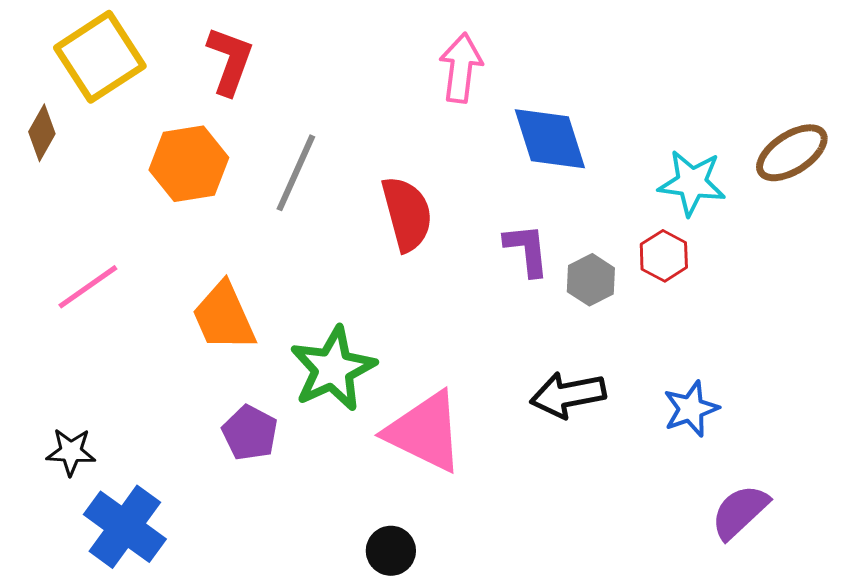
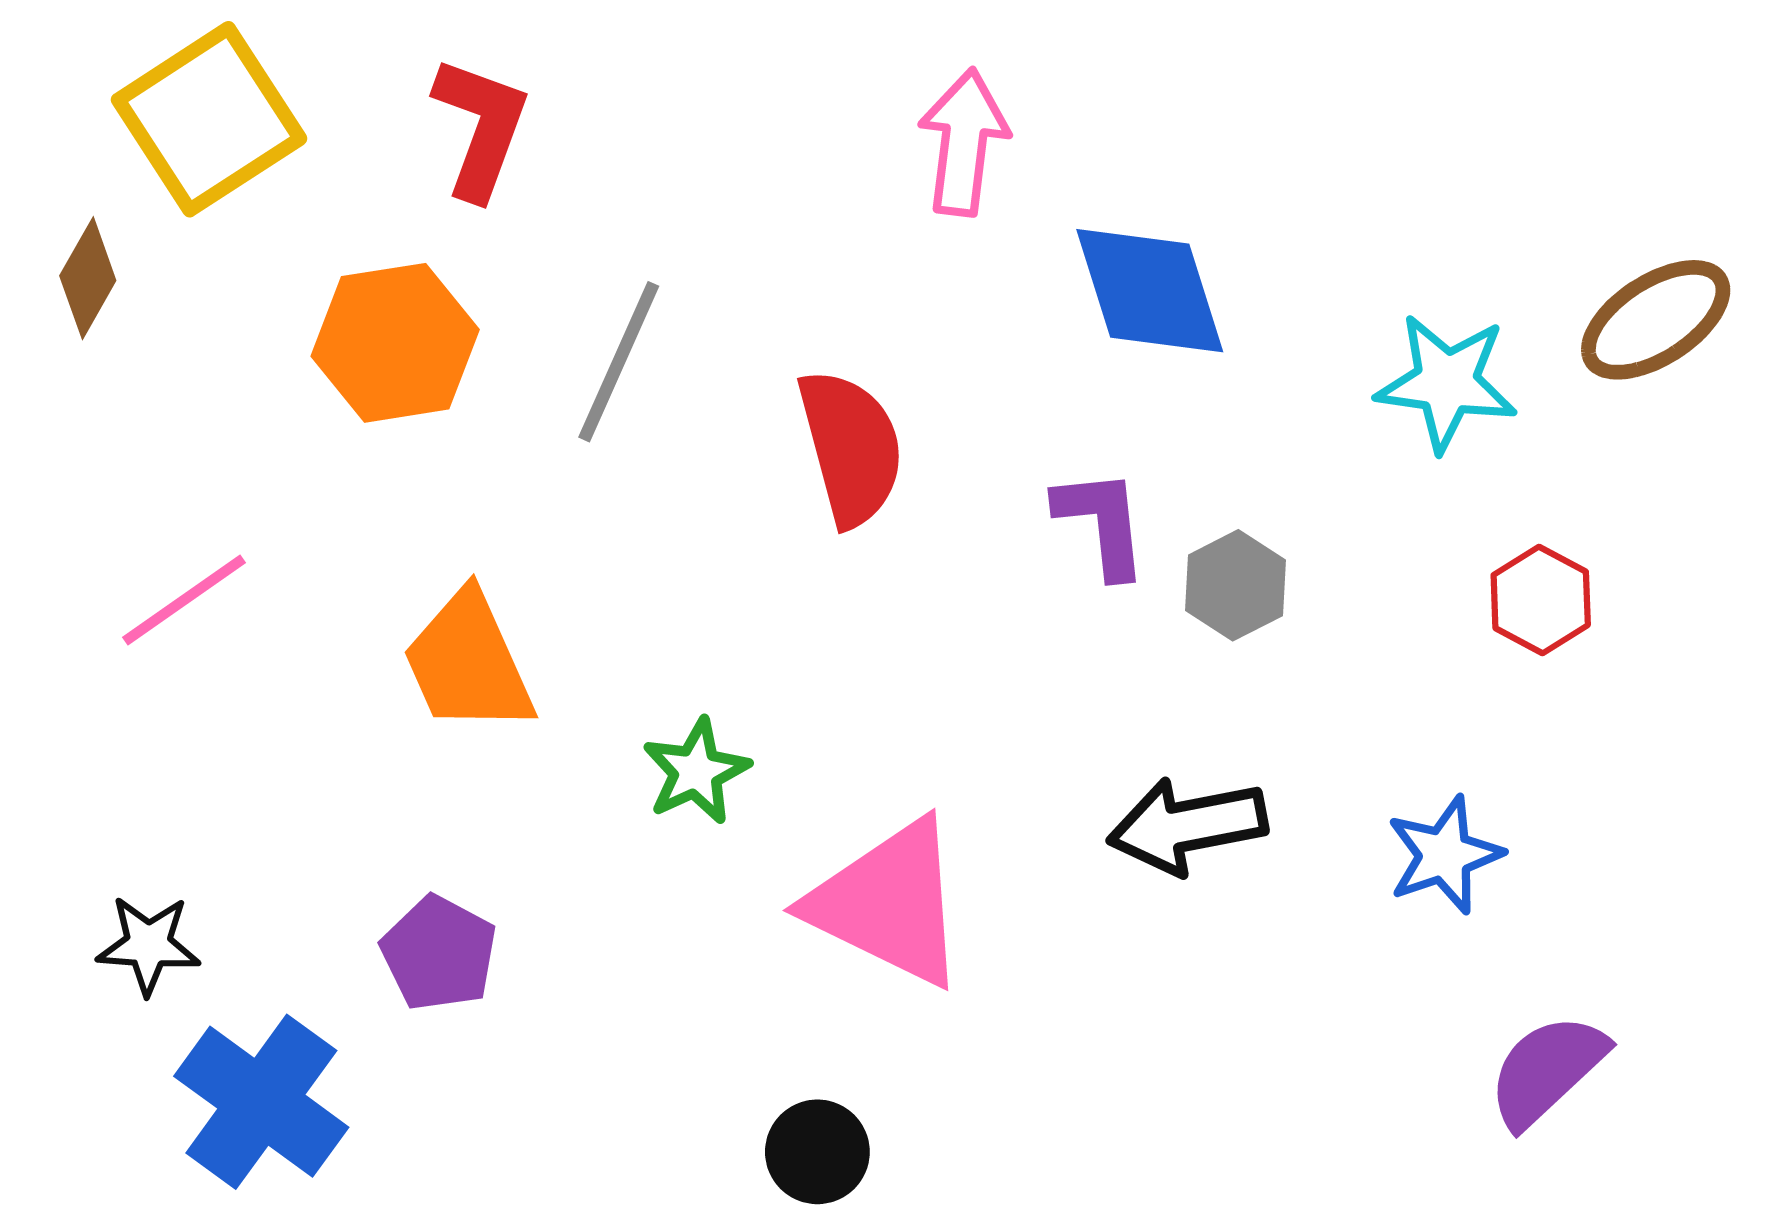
red hexagon: (664, 256) -> (1541, 600), moved
green star: (333, 369) -> (696, 771), size x0.6
purple pentagon: (250, 433) -> (439, 953), moved

